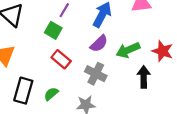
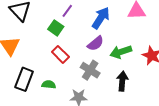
black arrow: (144, 77) -> (122, 81), moved
green semicircle: (51, 94) -> (49, 85), turned 40

